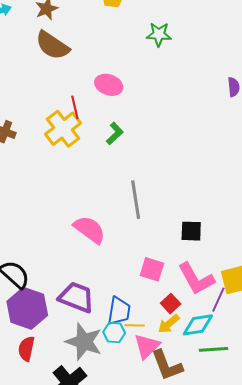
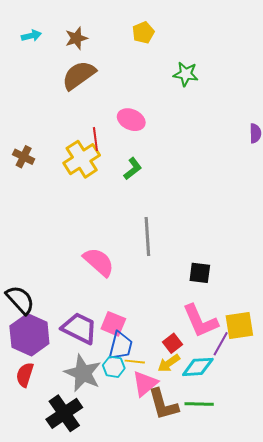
brown semicircle: (52, 45) -> (79, 75), turned 105
pink square: (152, 269) -> (113, 324), moved
green line: (213, 349) -> (199, 404), moved

